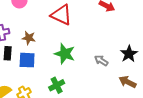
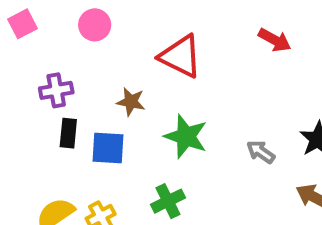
brown star: (29, 38) -> (131, 102), moved

